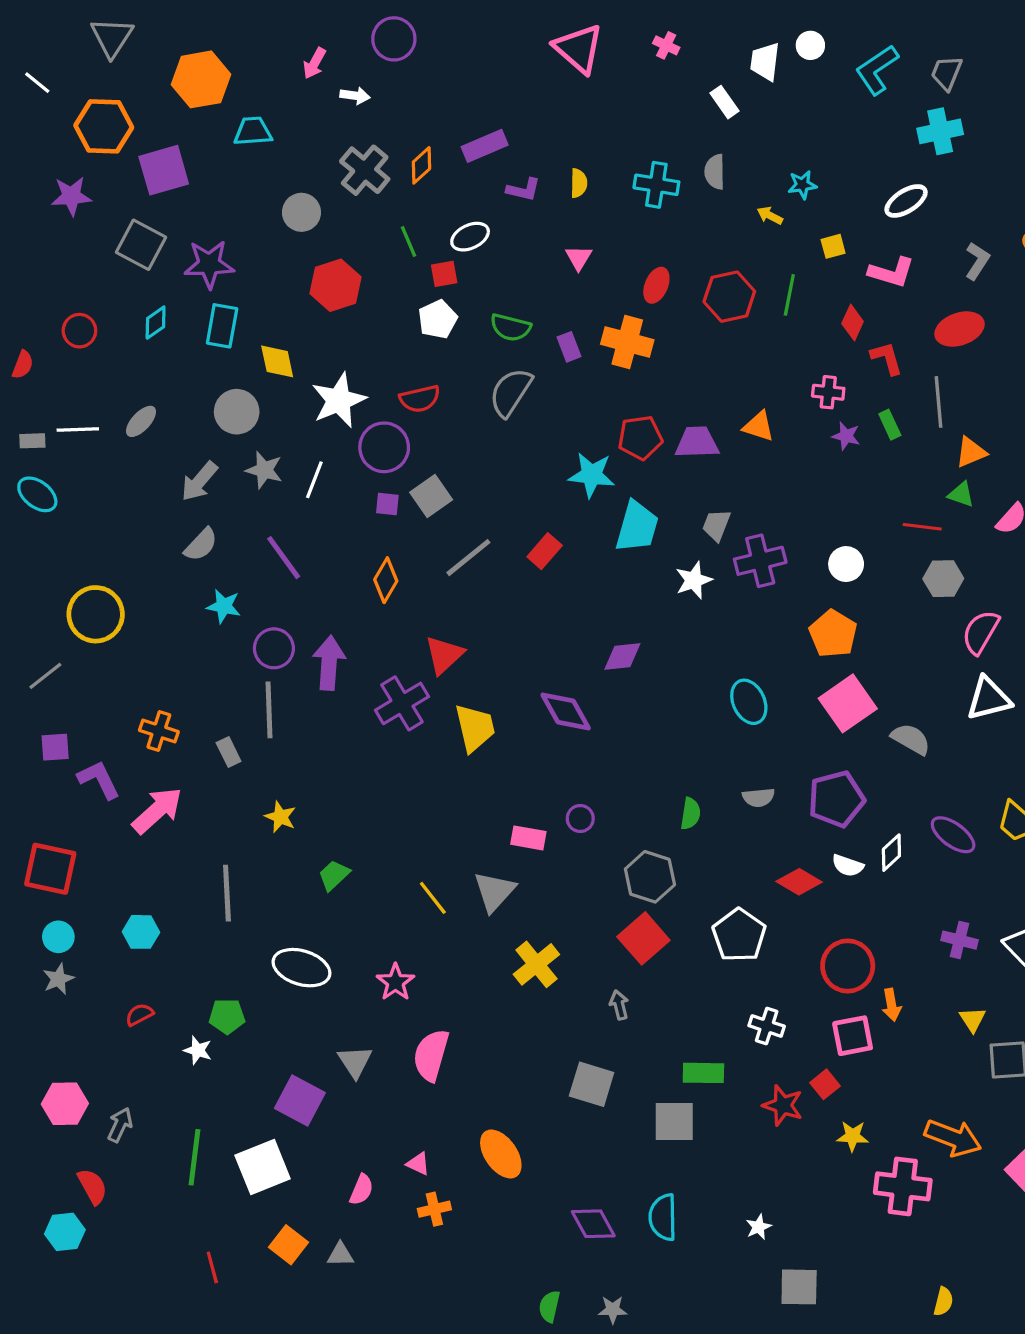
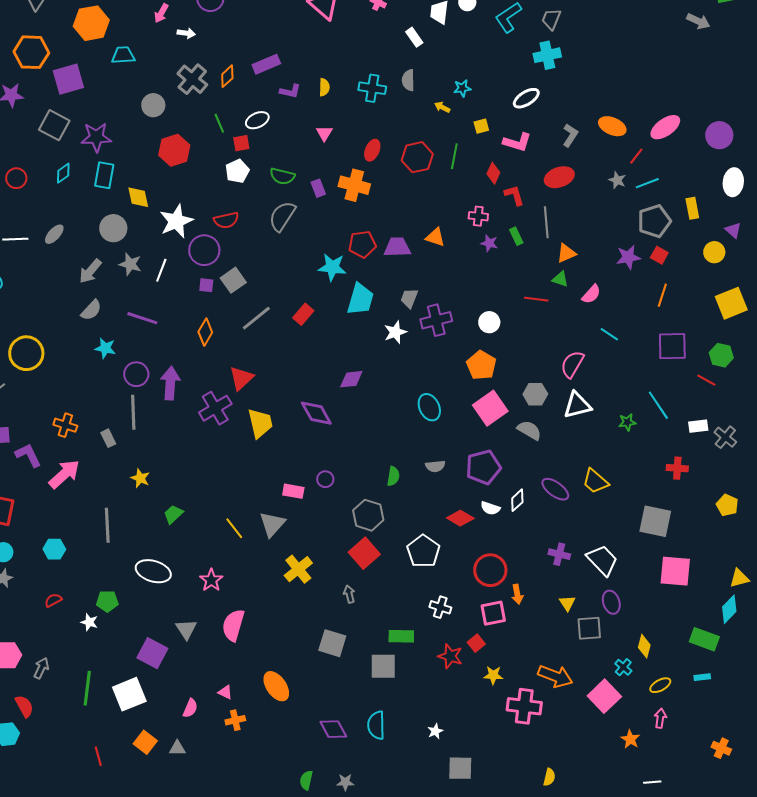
purple line: (284, 558) -> (142, 318), turned -36
gray hexagon: (943, 579) -> (535, 394), moved

